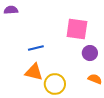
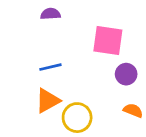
purple semicircle: (11, 10) -> (50, 14), moved
orange triangle: (34, 72) -> (48, 101), turned -42

